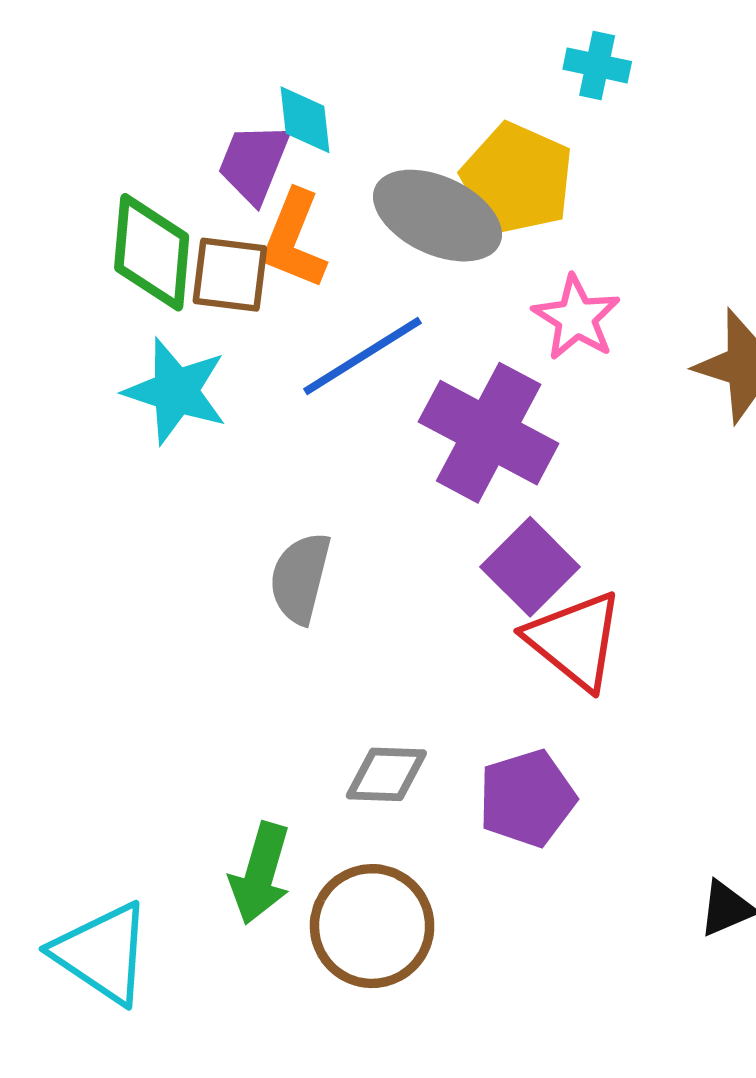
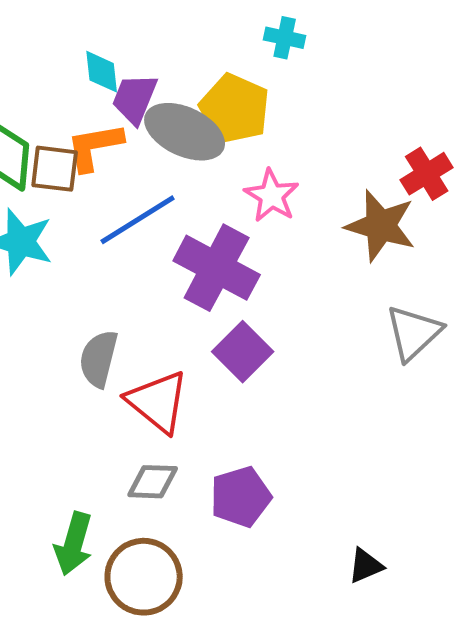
purple trapezoid: (254, 163) -> (135, 99), moved
orange L-shape: (294, 239) -> (95, 147), turned 58
red triangle: (575, 640) -> (158, 402), moved

